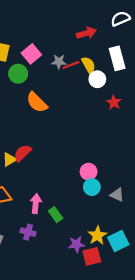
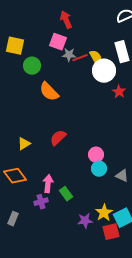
red arrow: (86, 33) -> (66, 20), moved, turned -96
pink square: (31, 54) -> (58, 42), moved, turned -30
white circle: (97, 79) -> (104, 71), size x1.5
red semicircle: (23, 153) -> (58, 138), moved
purple cross: (28, 232) -> (41, 202), moved, turned -32
red square: (92, 256) -> (111, 232), moved

